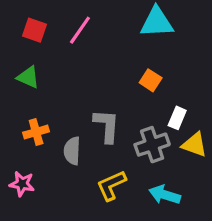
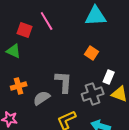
red square: (34, 30) -> (25, 30), moved
pink line: (80, 30) -> (47, 21), turned -66
gray semicircle: (72, 151) -> (42, 98), turned 54

